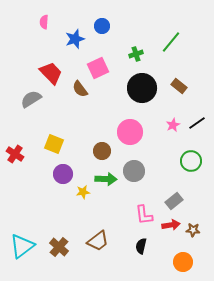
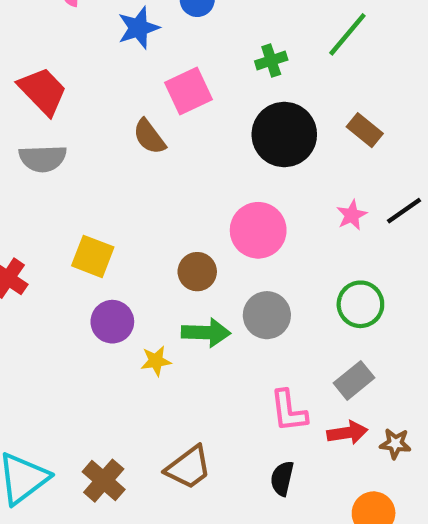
red trapezoid: (51, 73) -> (43, 91), moved
gray semicircle: (31, 99) -> (43, 158), turned -150
green circle: (191, 161) -> (360, 304), moved

